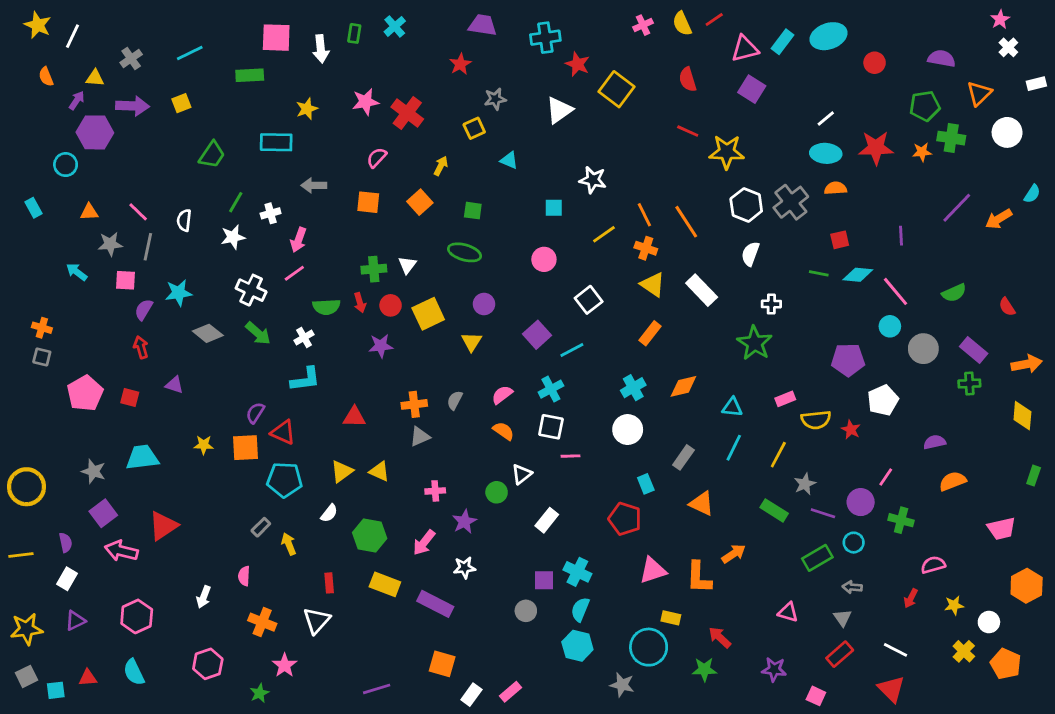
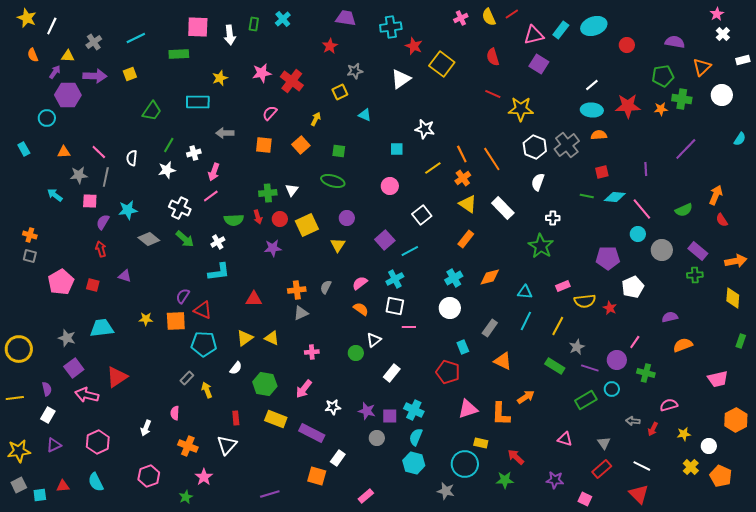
orange arrow: (999, 219) -> (716, 195), moved, turned 144
orange cross: (646, 248) -> (463, 178), turned 35
purple star: (464, 522) -> (367, 411), moved, turned -30
gray arrow: (852, 587) -> (633, 421), moved
white rectangle: (471, 695) -> (338, 458), moved

